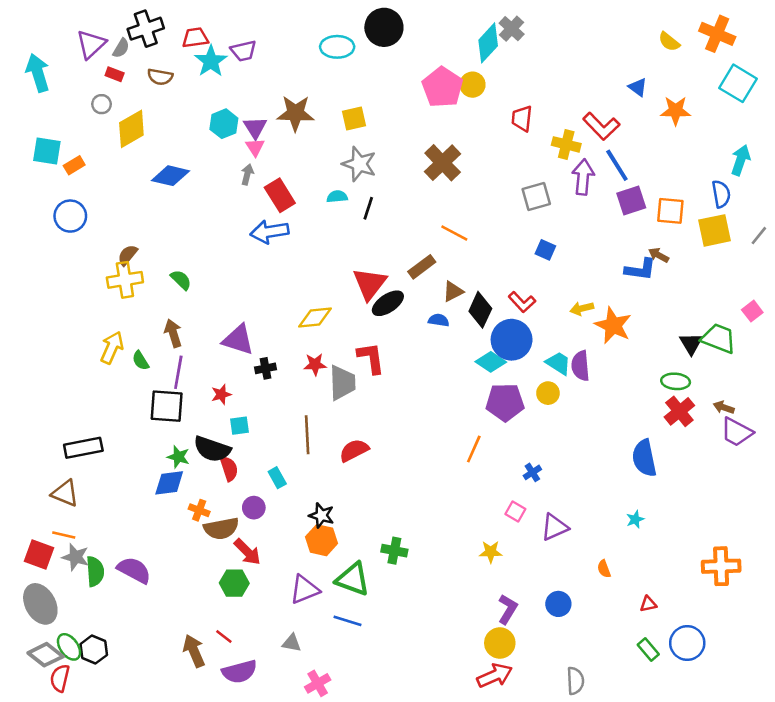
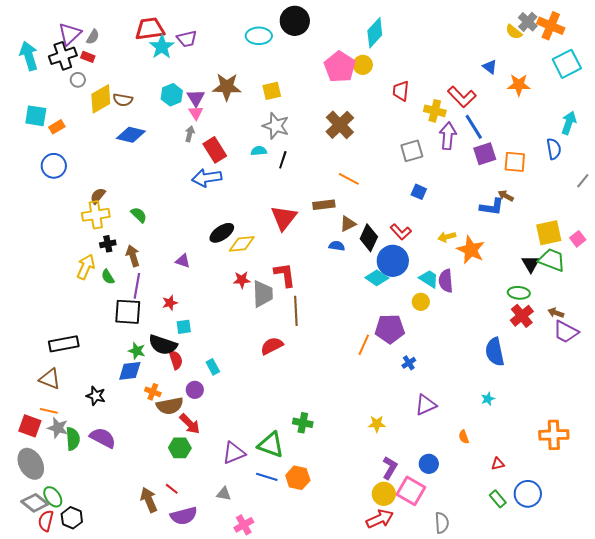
black cross: (146, 29) -> (63, 56), moved
gray cross: (512, 29) -> (528, 22), moved
red trapezoid: (195, 38) -> (150, 29), size x1.4
brown semicircle: (160, 77) -> (123, 100), moved
cyan square: (738, 83) -> (567, 64), turned 32
yellow square: (715, 230) -> (549, 233), moved
brown rectangle: (422, 267) -> (324, 205), turned 30
black ellipse: (388, 303) -> (222, 233), moved
purple triangle: (238, 340) -> (183, 261), size x0.6
black cross: (266, 368) -> (108, 244), moved
purple pentagon: (505, 402) -> (390, 329), moved
brown line: (307, 435) -> (296, 311), moved
pink square: (515, 512) -> (411, 491), moved, size x1.8
black star: (321, 515) -> (96, 396), moved
orange hexagon: (321, 540) -> (298, 478), moved
black hexagon: (94, 649) -> (72, 518), moved

